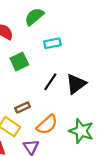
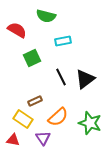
green semicircle: (34, 17) -> (46, 16), turned -126
black line: (50, 82) -> (61, 77), turned -60

